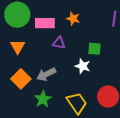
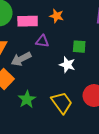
gray arrow: (46, 74) -> (21, 59), moved

